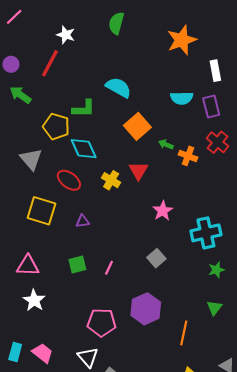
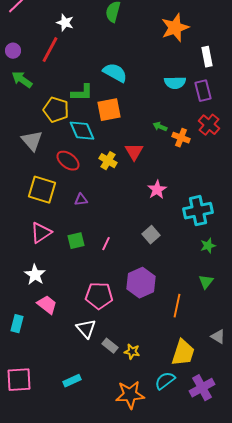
orange square: (137, 126) -> (109, 110), moved, turned 30
pink triangle: (28, 266) -> (41, 233), moved, turned -35
pink trapezoid: (43, 353) -> (47, 305), moved

